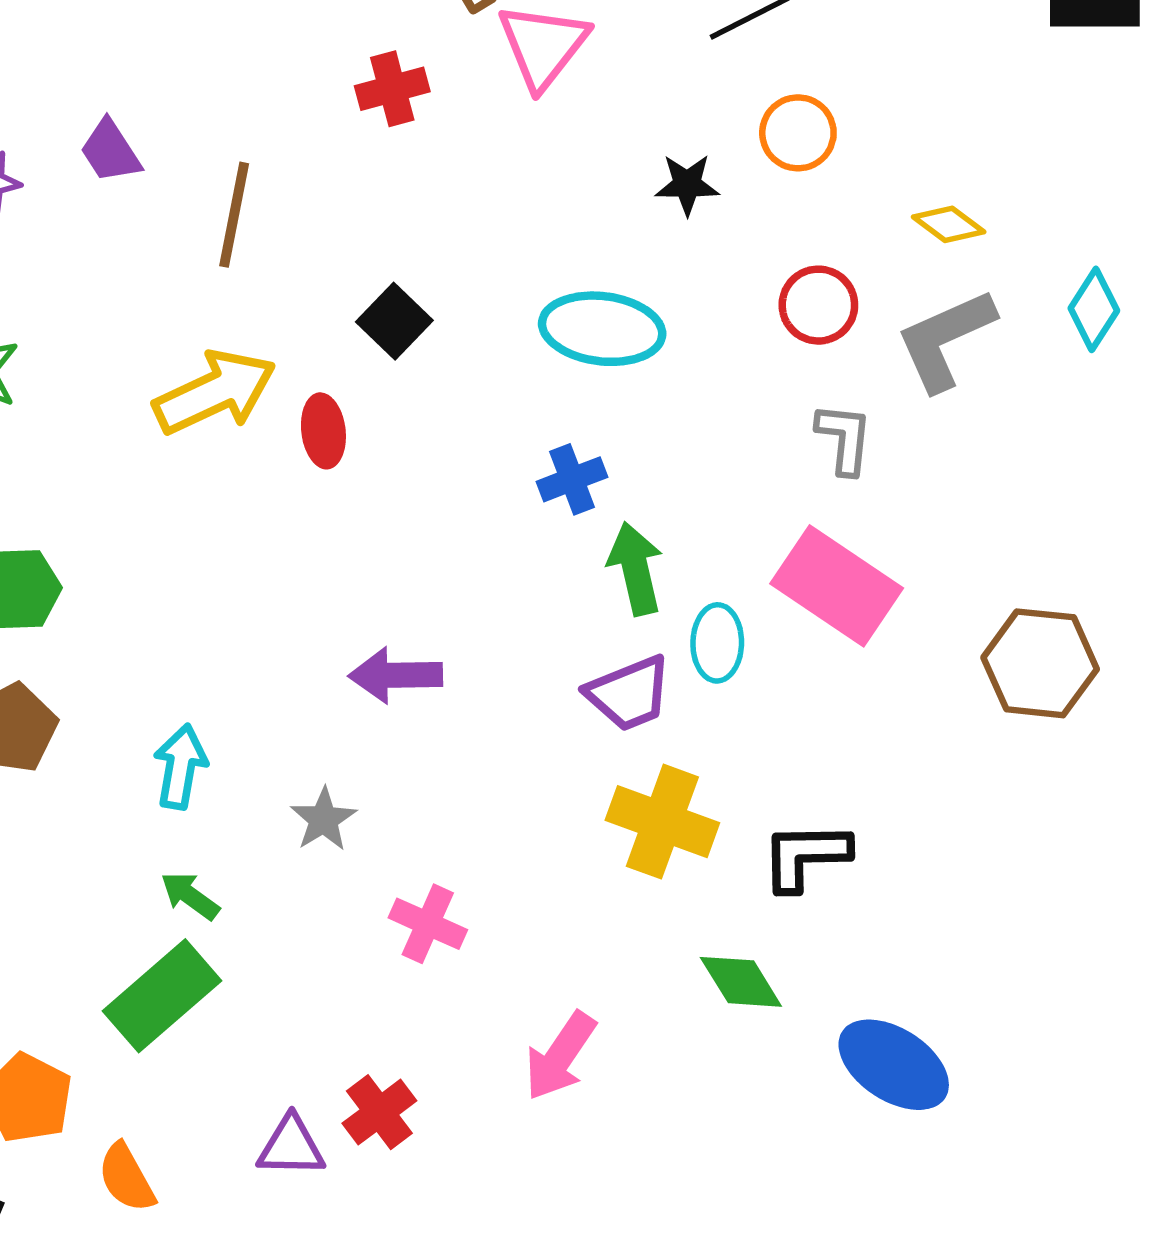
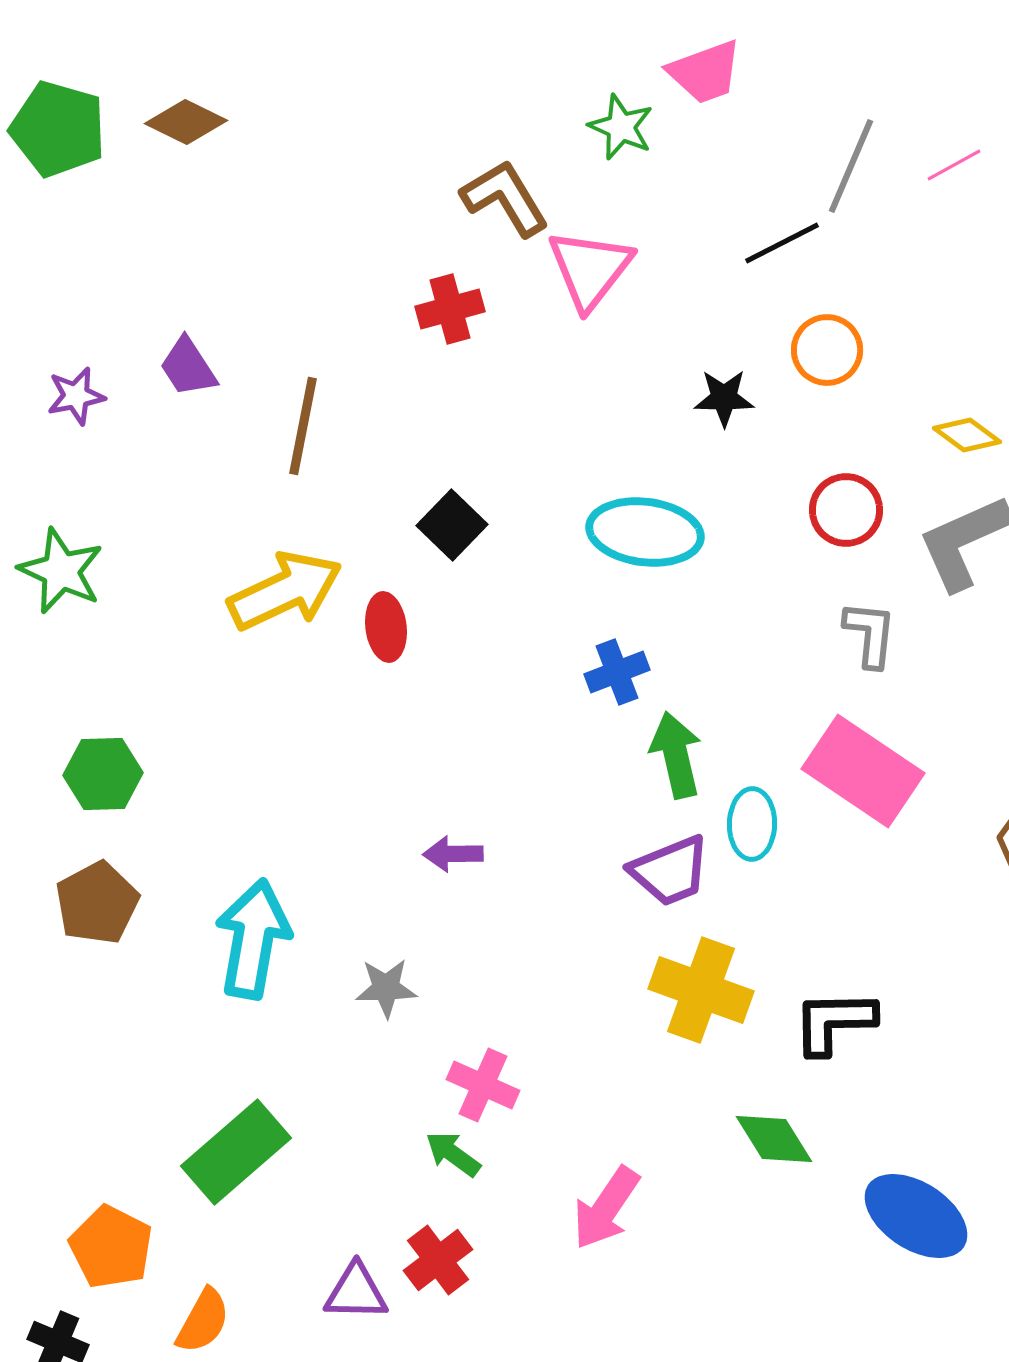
purple arrow: (396, 675) -> (453, 854), size x0.7
cyan arrow: (180, 767) -> (253, 939), size x1.5
gray star: (323, 819) -> (386, 988), turned 30
green arrow: (190, 896) -> (453, 1154), moved
orange semicircle: (127, 1178) -> (203, 1321), turned -122

